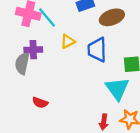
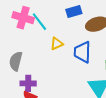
purple cross: (33, 50) -> (28, 83), moved

